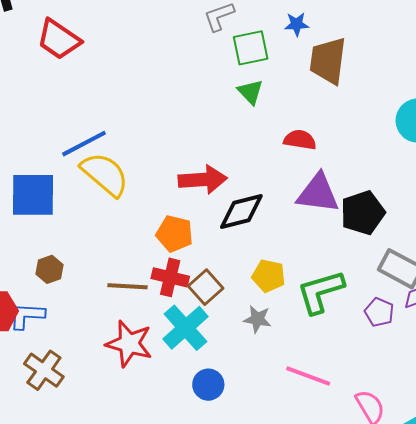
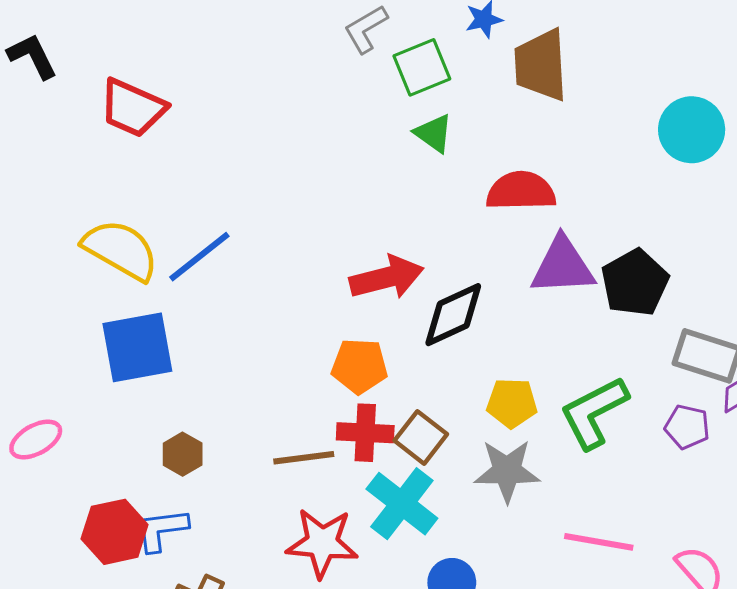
red semicircle: (300, 140) -> (521, 191), size x1.4
yellow semicircle: (105, 174) -> (121, 250), moved
gray star: (257, 319) -> (507, 471), size x1.5

